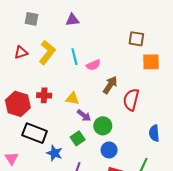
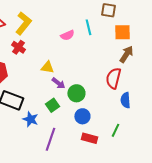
cyan line: (74, 57) -> (88, 27), moved
brown arrow: (110, 85) -> (126, 54), moved
red cross: (44, 95) -> (18, 47), moved, turned 32
red semicircle: (131, 100) -> (113, 78), moved

